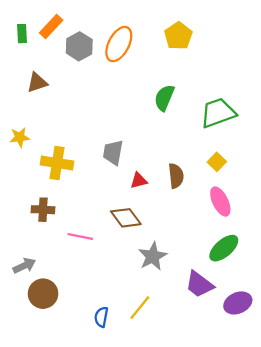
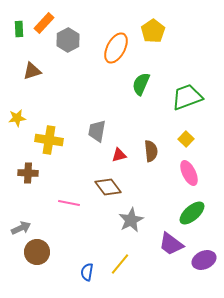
orange ellipse: (119, 44) -> (116, 48), moved
brown cross: (43, 210) -> (28, 173), moved

